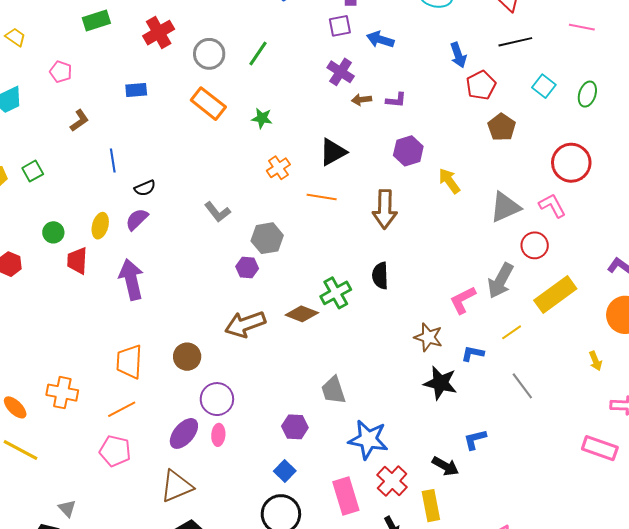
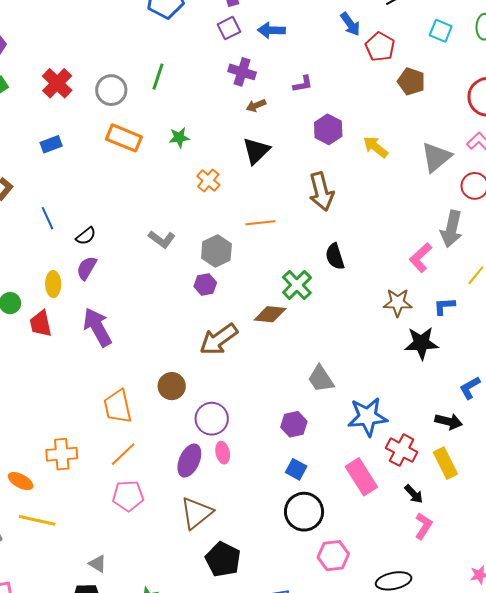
brown arrow: (362, 100) -> (256, 106), moved
orange line: (322, 197) -> (261, 223), moved

